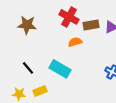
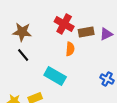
orange semicircle: (75, 42) -> (70, 49), turned 112
black line: (28, 68) -> (23, 55), moved

